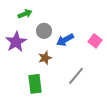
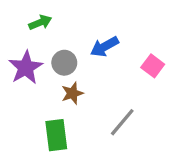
gray circle: (44, 31) -> (64, 63), moved
blue arrow: (65, 40) -> (104, 47), moved

